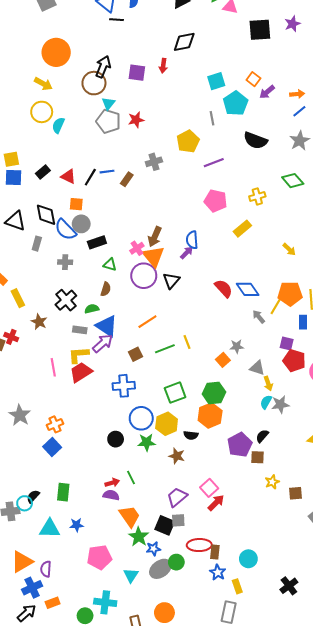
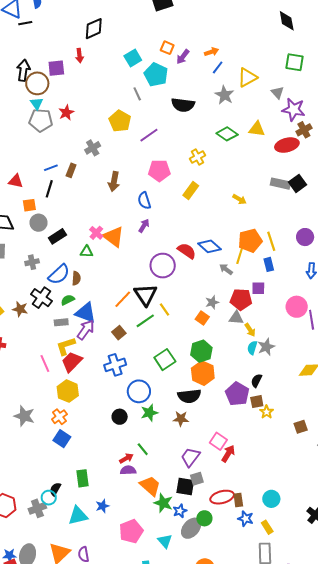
brown circle: (94, 83) -> (37, 83), moved
black line: (90, 177) -> (49, 189), moved
blue semicircle: (65, 230) -> (59, 274), moved, turned -75
brown arrow: (155, 237) -> (114, 182), moved
blue semicircle: (192, 240) -> (144, 201), moved
green triangle: (110, 265) -> (87, 252), moved
purple circle: (144, 276) -> (163, 266), moved
black triangle: (171, 280) -> (146, 295), moved, size x1.4
brown star: (39, 322) -> (20, 309), moved
red pentagon: (294, 361) -> (241, 299), moved
yellow hexagon: (167, 424) -> (68, 391), moved
black semicircle: (191, 435) -> (189, 396), size x1.6
yellow star: (272, 482) -> (267, 412), moved

